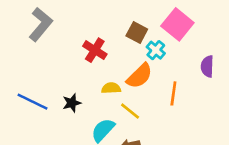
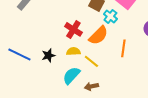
red cross: (95, 50) -> (73, 29), moved
yellow semicircle: (111, 88) -> (73, 51), moved

